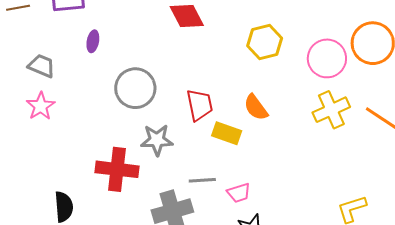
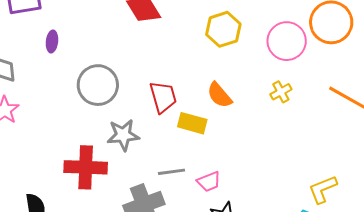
yellow cross: (331, 110) -> (281, 92), moved, size x0.6

